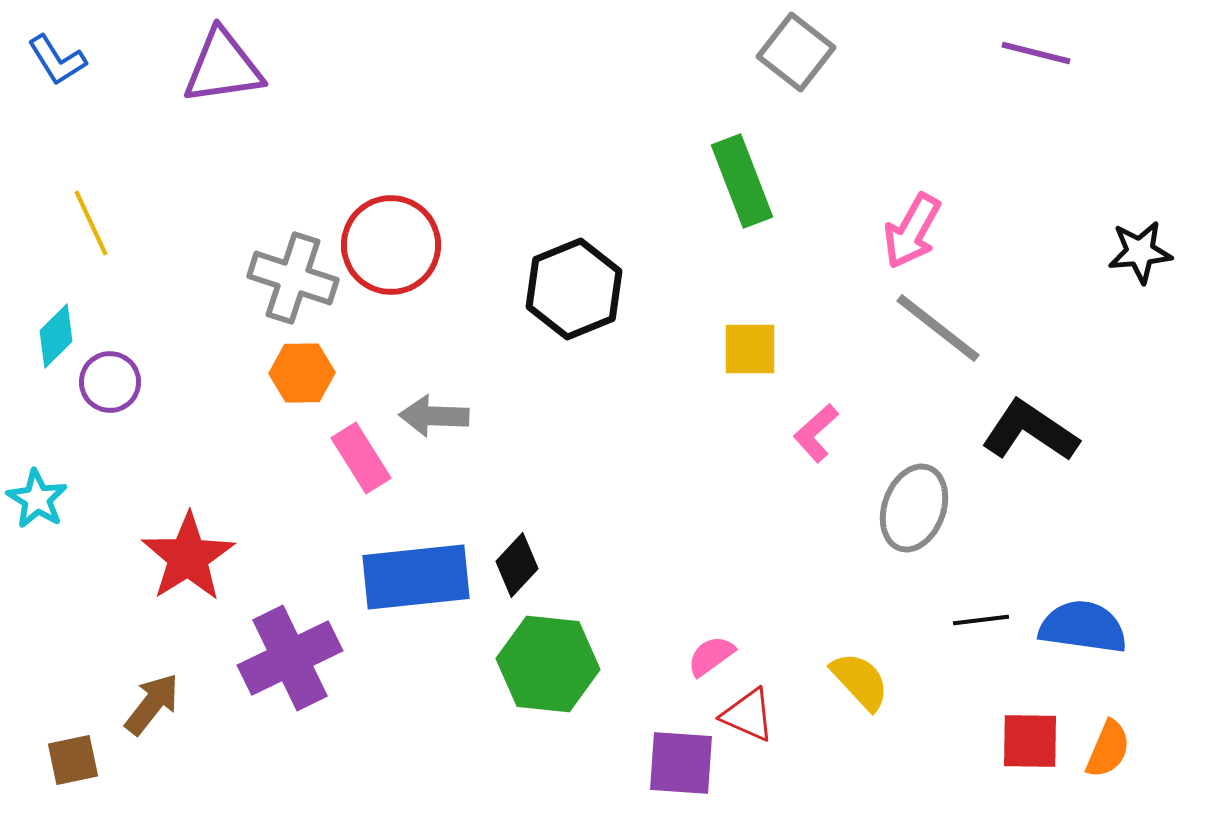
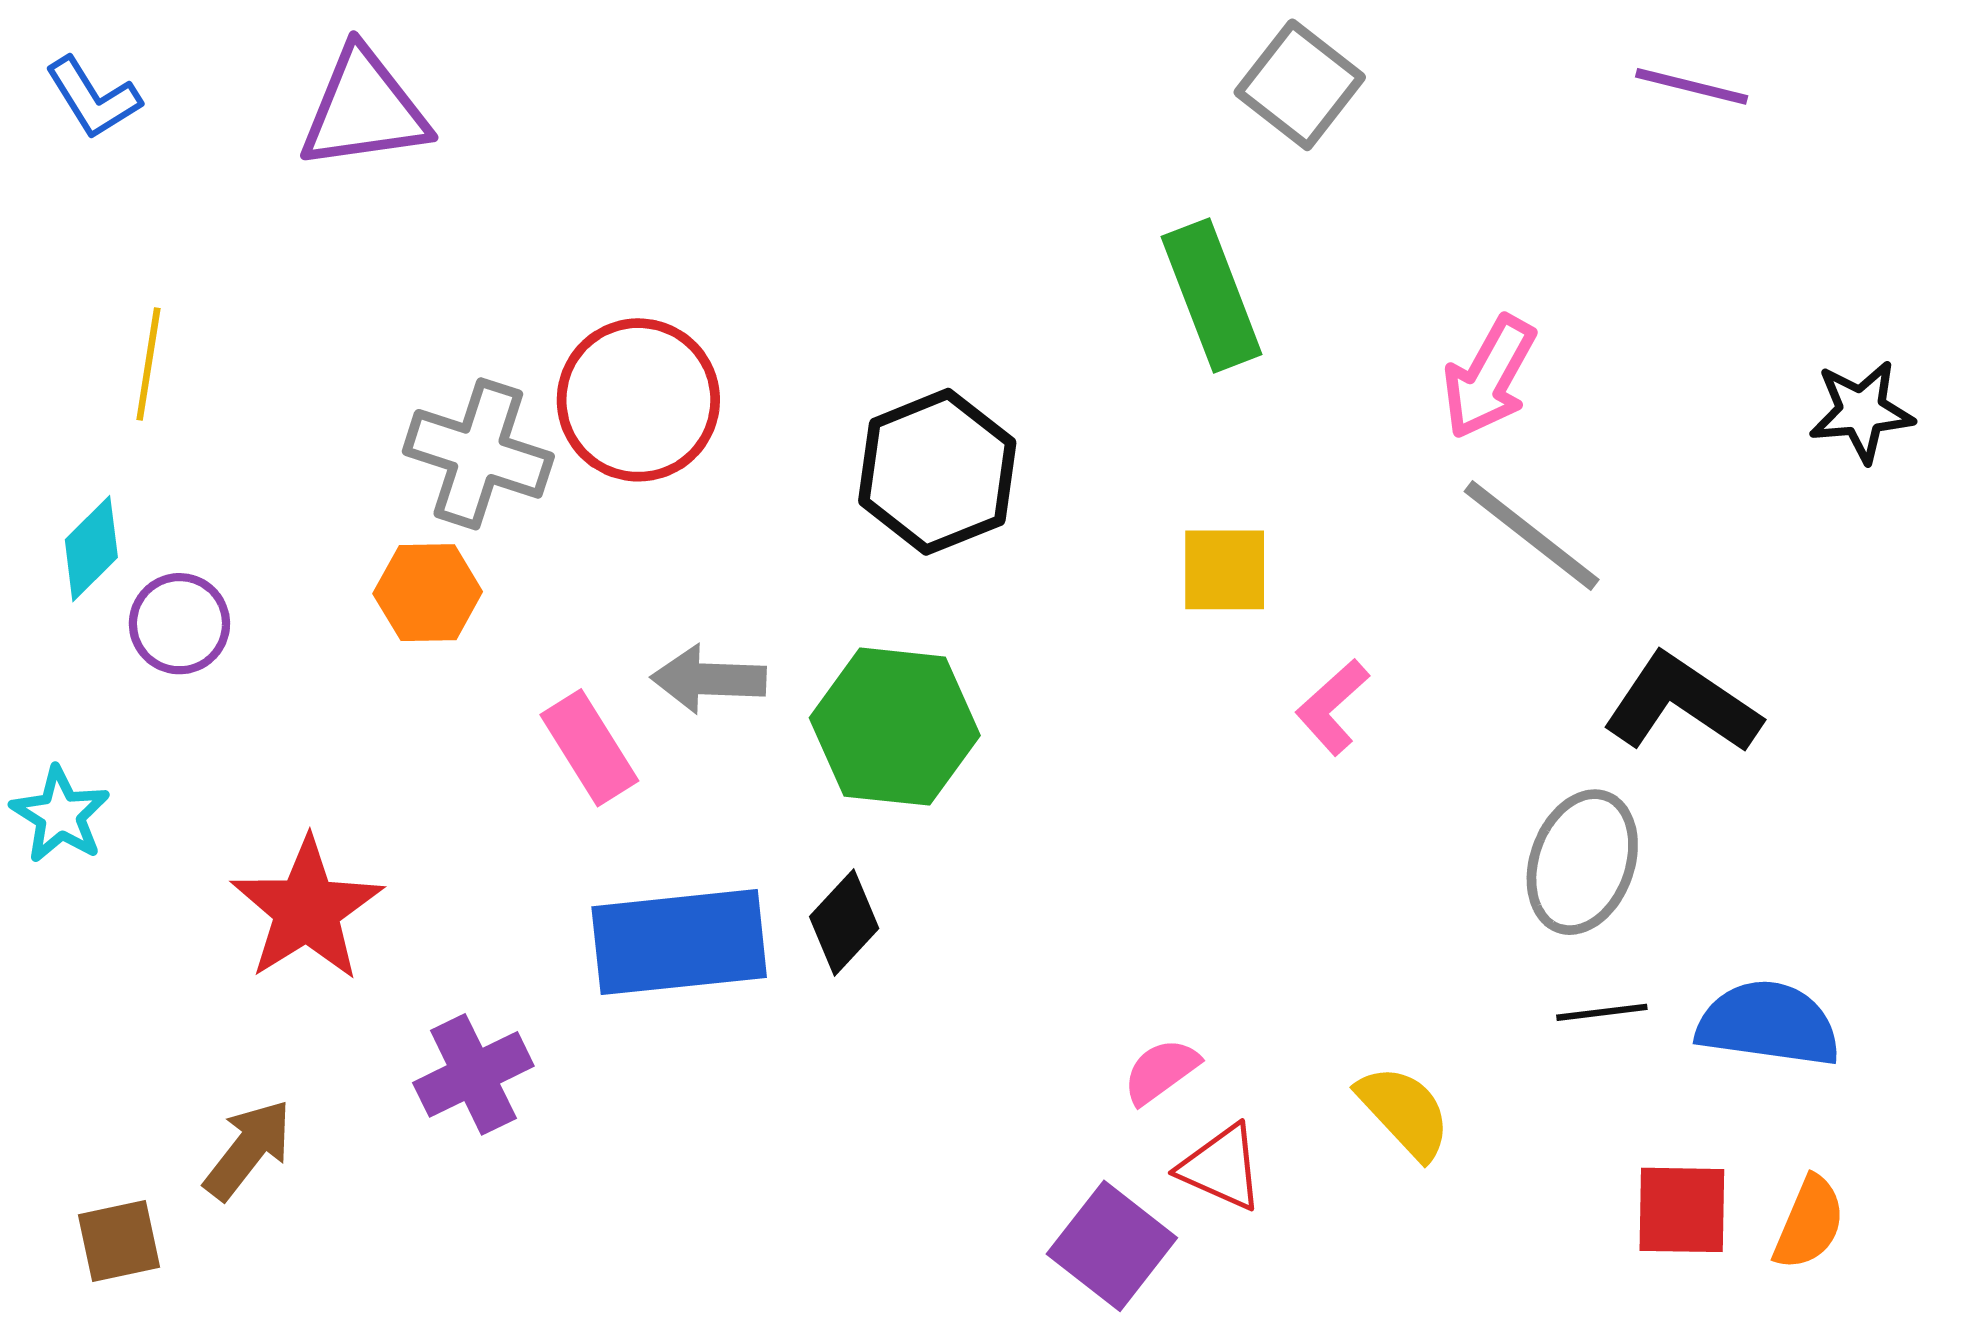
yellow line: (91, 223) -> (148, 364), turned 34
orange hexagon: (302, 373) -> (428, 593), moved
gray ellipse: (914, 508) -> (1582, 862), moved
purple cross: (290, 658) -> (473, 1074), size x0.7
green hexagon: (548, 664) -> (895, 727), moved
purple square: (681, 763) -> (1112, 1246), turned 34

